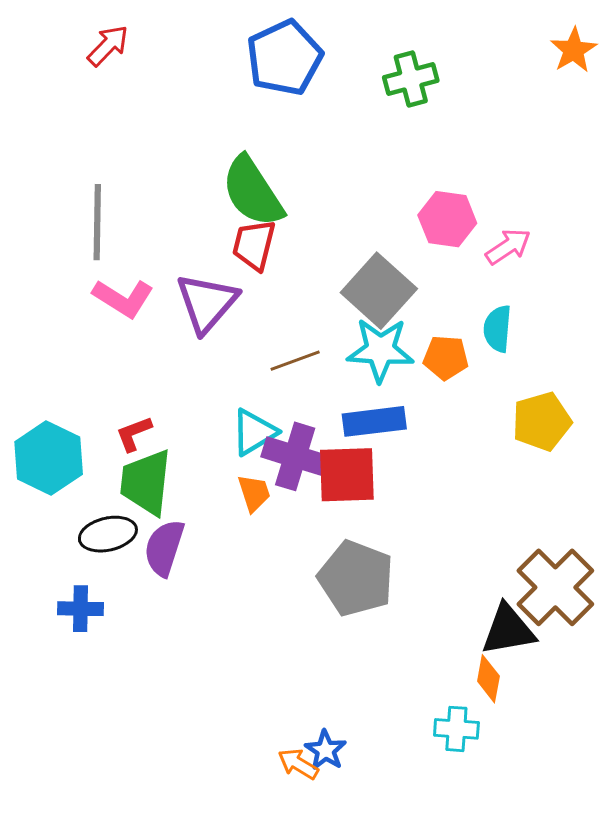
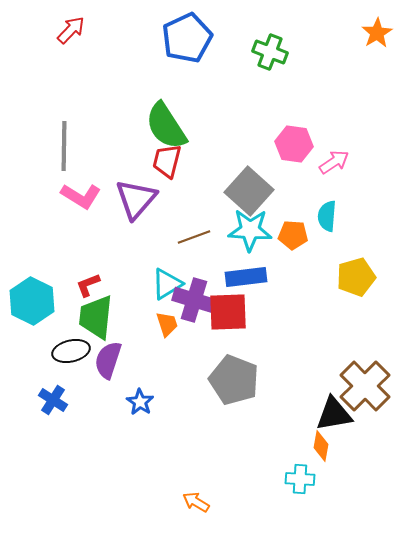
green cross: (411, 79) -> (270, 52), turned 36
blue cross: (81, 609) -> (53, 400), turned 32
blue star: (326, 750) -> (140, 402), moved

